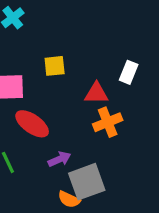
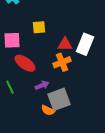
white rectangle: (129, 72) -> (85, 44), moved, size x1.5
orange cross: (108, 122) -> (62, 62), moved

